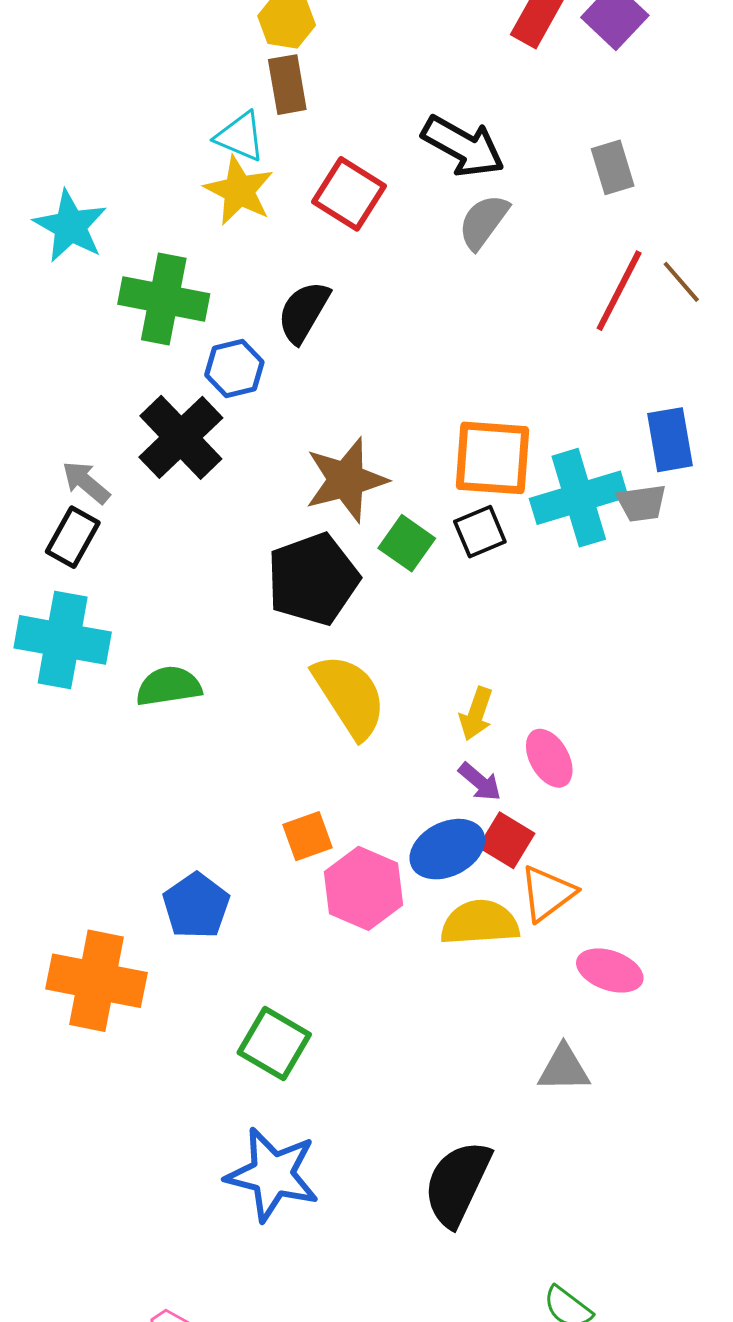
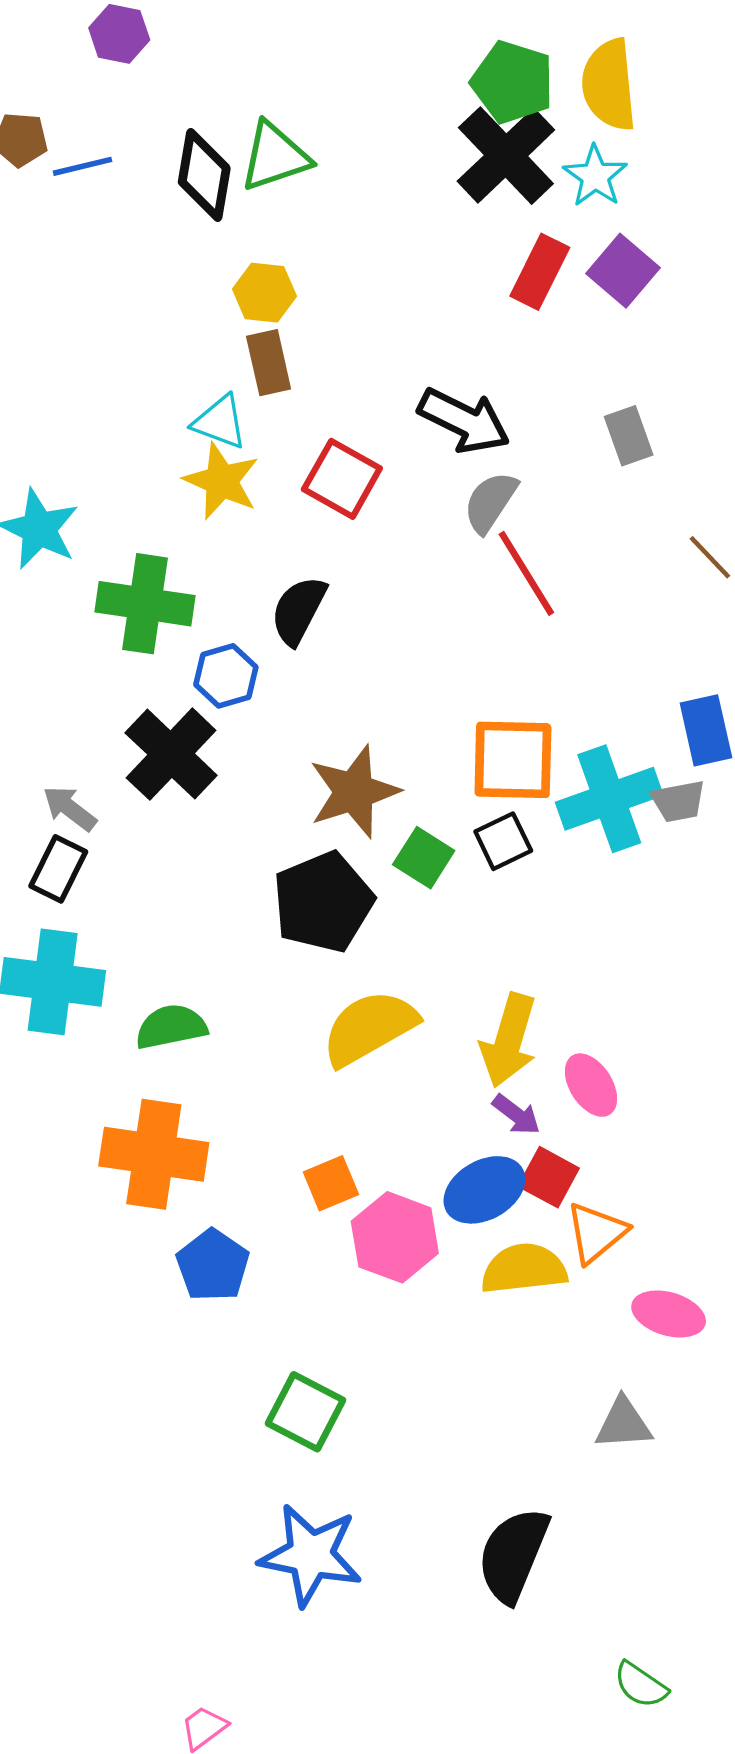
red line: (619, 291) -> (526, 573), moved, turned -56
yellow semicircle: (350, 696) -> (369, 1028), turned -84
yellow arrow: (476, 714) -> (509, 1040), size x1.6
orange cross: (96, 981) -> (154, 1154), moved

